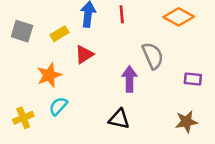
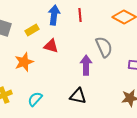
red triangle: (84, 54) -> (51, 46), turned 49
cyan semicircle: (58, 106) -> (35, 99), moved

